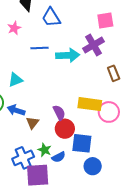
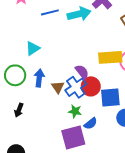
blue arrow: (16, 110) -> (39, 78), turned 90
blue semicircle: (59, 157) -> (91, 124), moved
blue cross: (23, 158) -> (76, 87), moved

